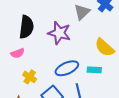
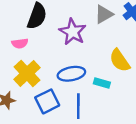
yellow cross: (30, 77) -> (27, 73), size x1.6

